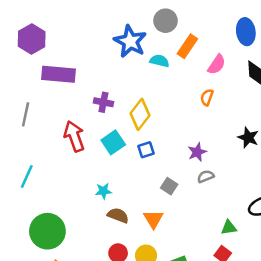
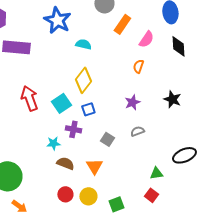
blue star: (130, 41) -> (57, 20), moved
cyan semicircle: (159, 61) -> (83, 44), moved
purple cross: (103, 102) -> (73, 129), moved
purple star: (197, 152) -> (132, 102), moved

